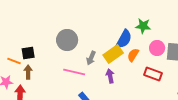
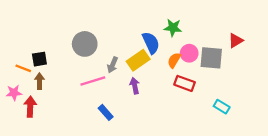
blue semicircle: (124, 39) -> (151, 43), turned -54
orange semicircle: (133, 55) -> (174, 60), moved
pink line: (74, 72) -> (93, 81), turned -30

